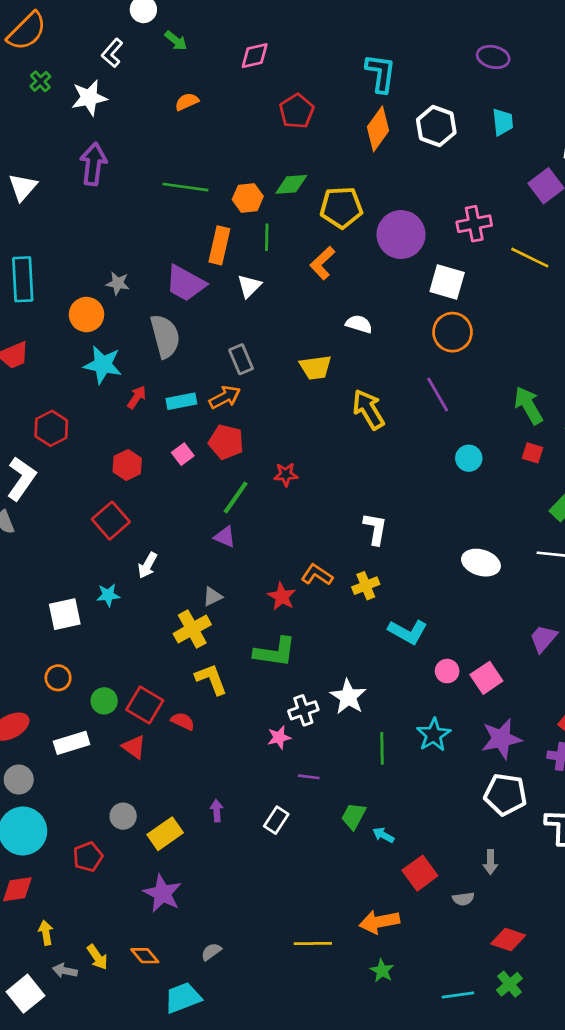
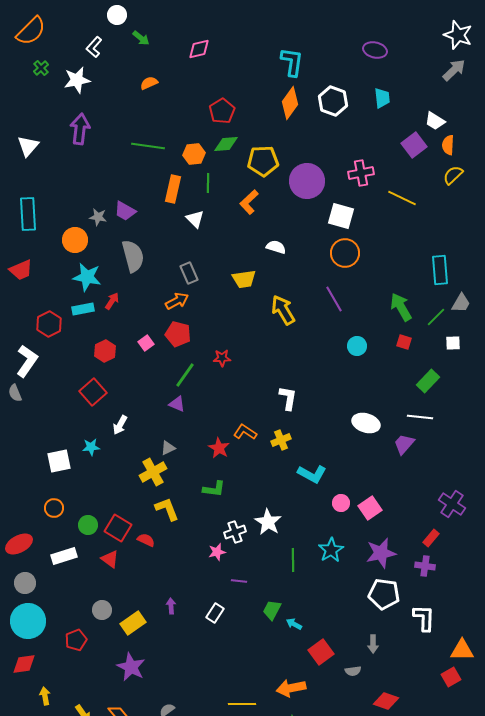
red pentagon: (297, 111) -> (222, 111), moved
purple trapezoid: (185, 283) -> (125, 211), moved, size x0.7
white triangle: (249, 286) -> (195, 219), turned -30
cyan rectangle: (181, 401) -> (83, 309), moved
purple trapezoid: (543, 639) -> (404, 444), moved
green L-shape: (275, 652) -> (214, 489), size x0.7

